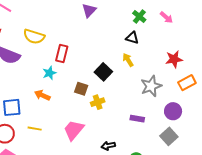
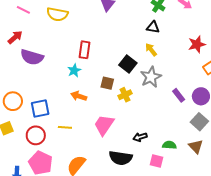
yellow semicircle: (34, 37) -> (57, 14), moved
gray star: (151, 86) -> (151, 77), moved
orange arrow: (42, 95) -> (79, 96), moved
purple rectangle: (137, 119) -> (179, 95), moved, turned 48

